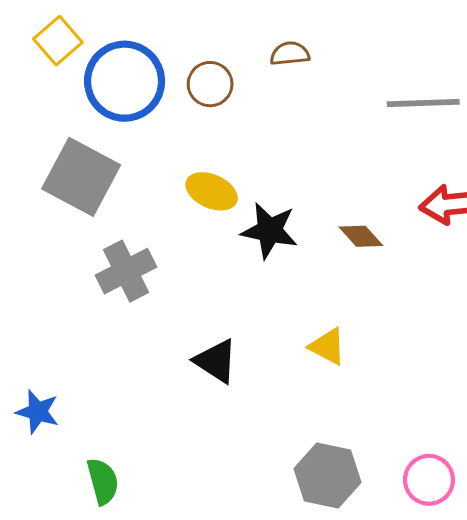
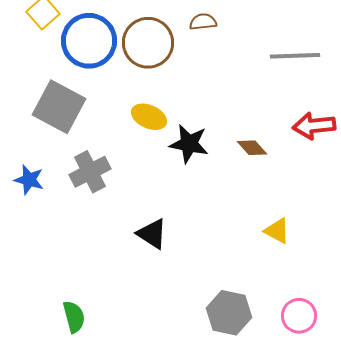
brown circle: (210, 84) -> (148, 43), size x1.6
yellow triangle: (327, 346) -> (277, 231), moved
blue star: (38, 412) -> (29, 180), moved

